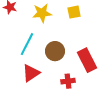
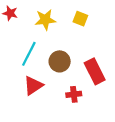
yellow square: (74, 12) -> (80, 19), turned 32

